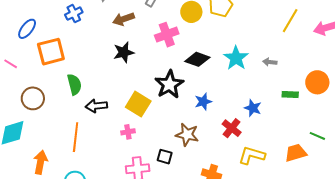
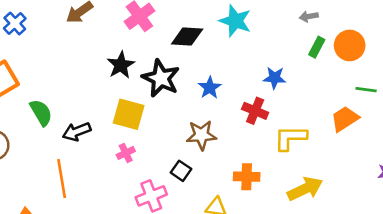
black star: (124, 52) -> (121, 65), moved
gray arrow: (270, 62) -> (309, 16), moved
orange circle: (317, 82) -> (350, 45), moved
green rectangle: (290, 94) -> (317, 47), turned -49
black square: (165, 157) -> (181, 171), turned 35

